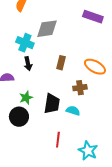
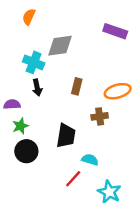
orange ellipse: (95, 67) -> (118, 91), turned -45
green star: (26, 98) -> (20, 126), moved
cyan semicircle: (73, 111) -> (90, 160), moved
red line: (58, 140) -> (73, 179), turned 35

